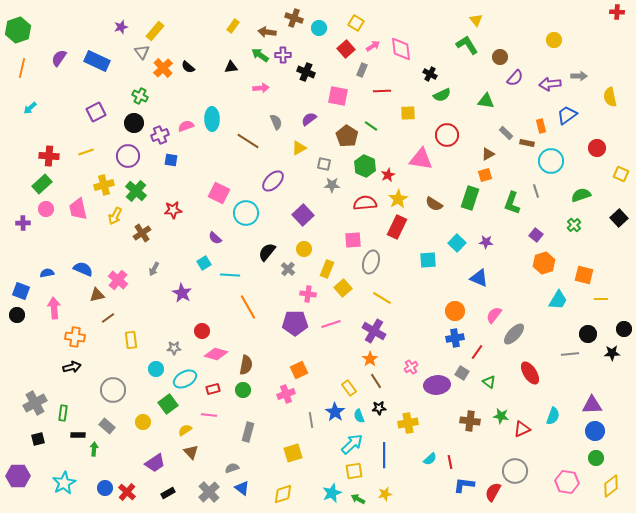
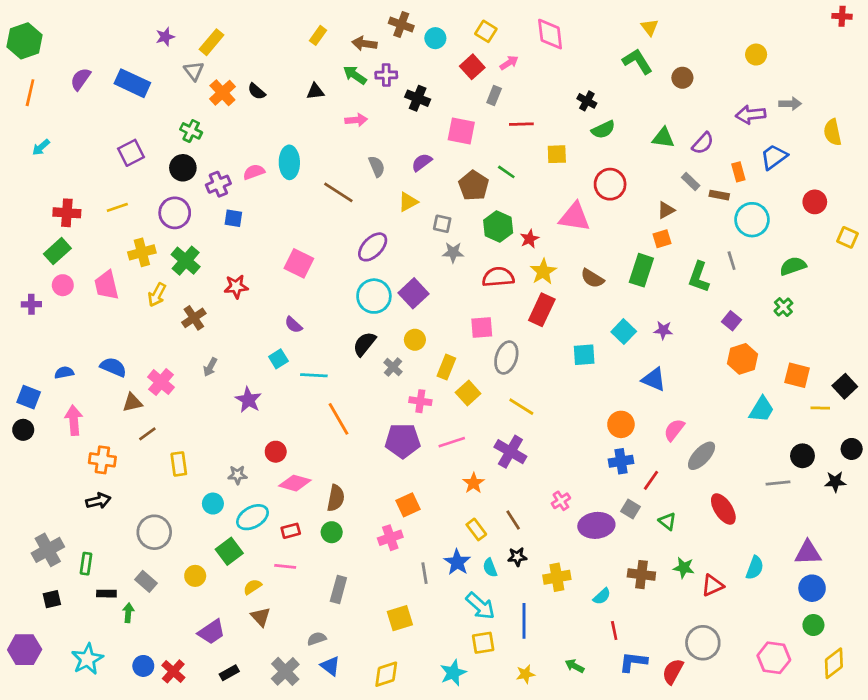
pink diamond: (401, 49) -> (550, 34), moved
purple semicircle: (515, 78) -> (703, 143), moved
cyan circle: (246, 213) -> (374, 296), moved
black square: (619, 218) -> (845, 386), moved
orange star: (370, 359) -> (474, 483), moved
cyan arrow: (352, 444) -> (480, 606), turned 85
cyan semicircle: (430, 459) -> (602, 596), moved
green arrow: (358, 499) -> (575, 666), moved

